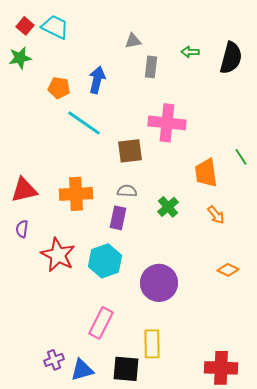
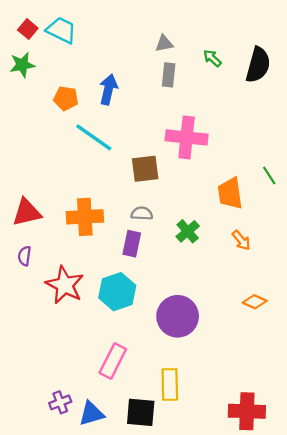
gray triangle: (133, 41) -> (164, 44), moved
green arrow: (190, 52) -> (212, 58), turned 42

